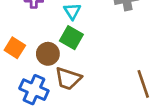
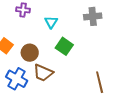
green square: (71, 38) -> (64, 46), moved

